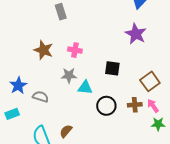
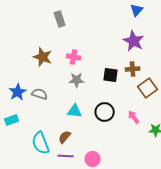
gray star: (69, 75) -> (77, 80), moved
cyan triangle: (85, 88) -> (75, 111), moved
gray semicircle: (41, 97) -> (40, 94), moved
brown cross: (135, 105) -> (133, 69), moved
pink arrow: (153, 106) -> (134, 117), moved

